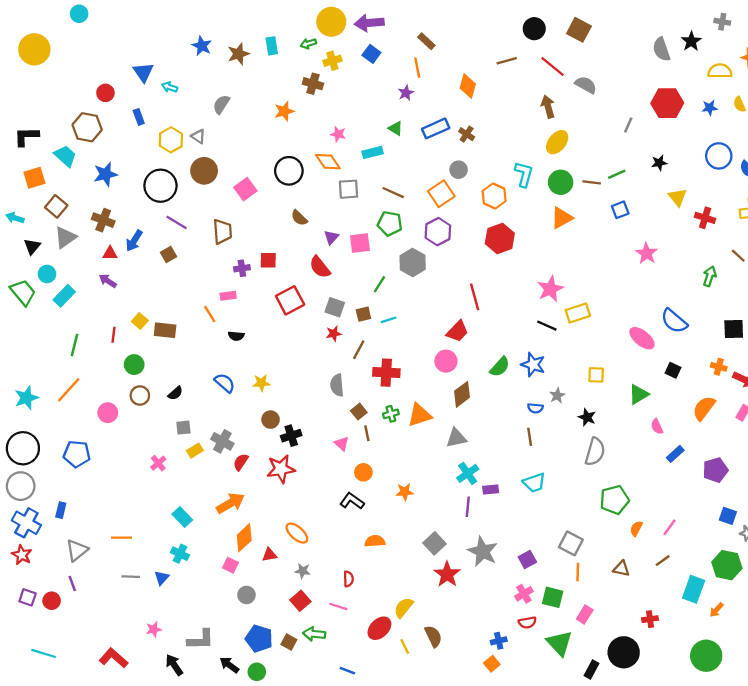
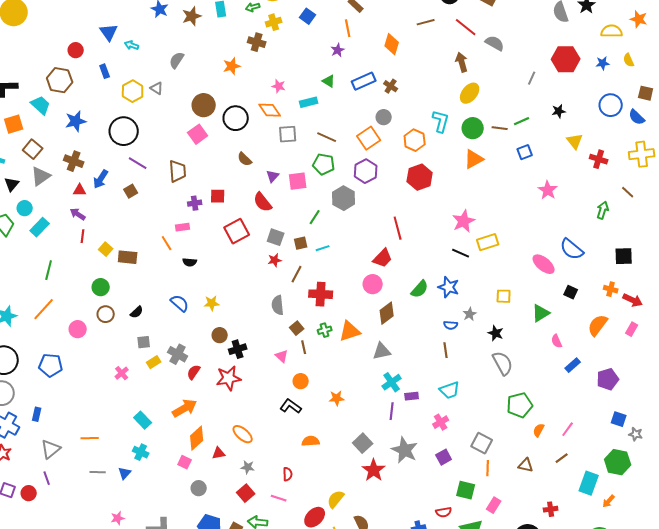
brown circle: (204, 171) -> (204, 105), moved
red line: (113, 335) -> (83, 236), moved
gray semicircle: (595, 452) -> (503, 363), turned -45
pink cross: (524, 594) -> (441, 422), moved

